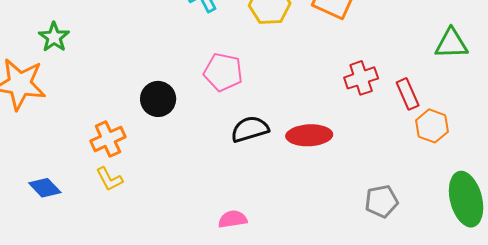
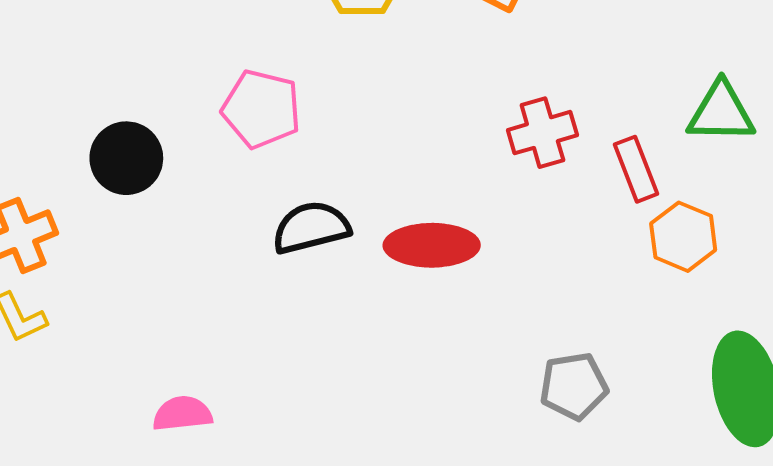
green triangle: (451, 44) -> (721, 112), moved
pink semicircle: (233, 219) -> (182, 414), moved

